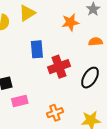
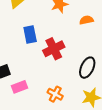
black ellipse: (90, 78) -> (87, 68), moved
orange cross: (55, 113) -> (55, 94), turned -35

